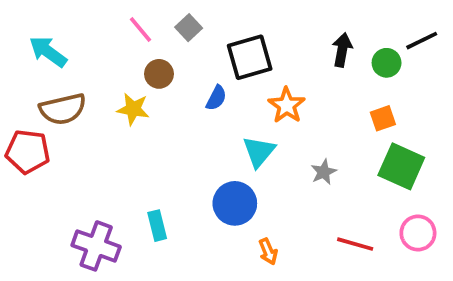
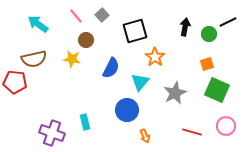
cyan arrow: (48, 52) -> (38, 24), moved
blue semicircle: (216, 98) -> (111, 68), moved, size x1.5
gray star: (324, 172) -> (175, 93), size x1.6

